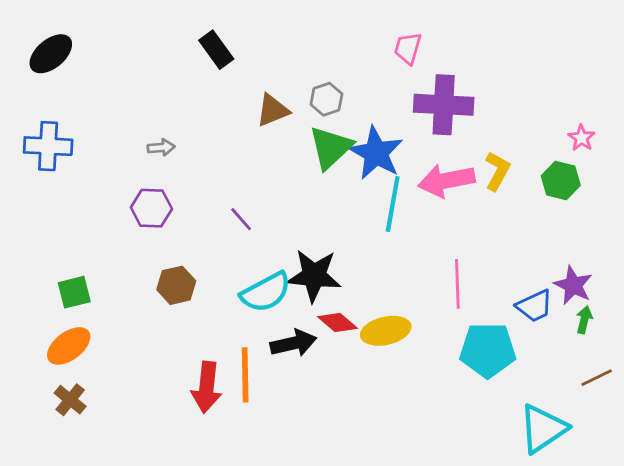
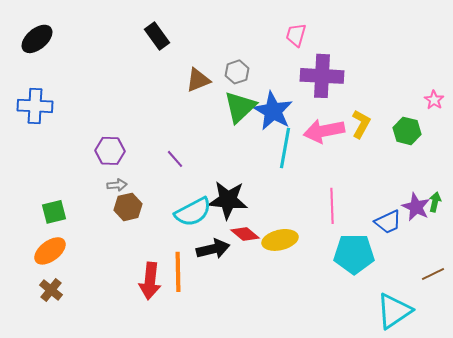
pink star: (581, 138) -> (434, 100), moved
gray arrow: (161, 147) -> (117, 185), moved
green arrow: (584, 320) -> (435, 202), moved

